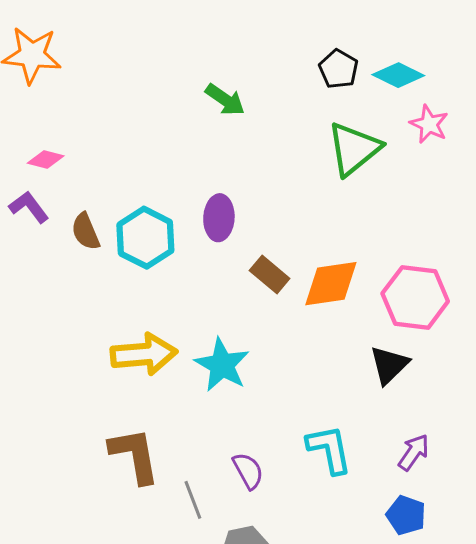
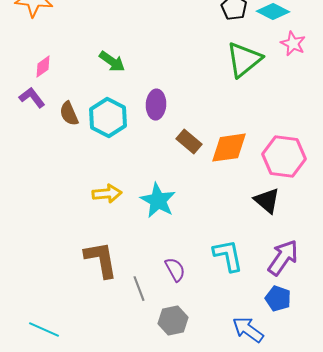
green arrow: (225, 100) -> (112, 62), moved
pink diamond: (46, 159) -> (43, 67), turned -50
yellow arrow: (144, 354) -> (107, 194), size x0.7
black triangle: (389, 365) -> (267, 201), turned -36
purple arrow: (414, 452) -> (283, 258), size x1.5

